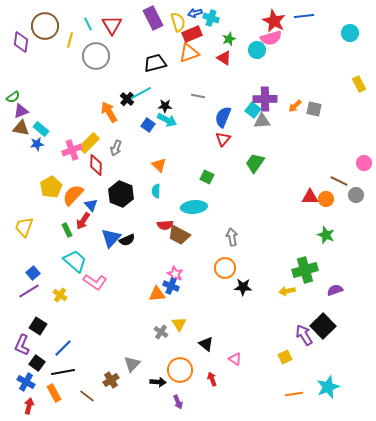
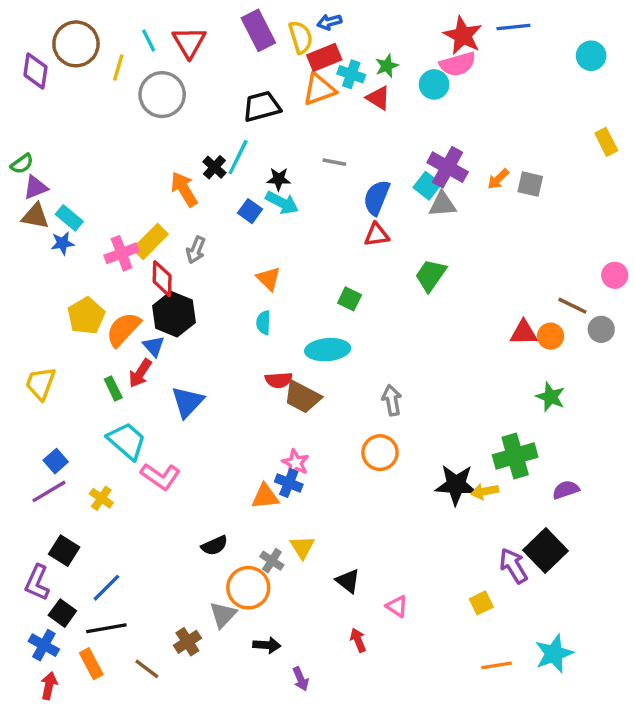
cyan cross: (211, 18) -> (351, 74), moved
cyan line: (141, 93) -> (238, 157), turned -35
purple cross: (265, 99) -> (448, 167), turned 30
red triangle: (223, 139) -> (377, 235), turned 42
black hexagon: (121, 194) -> (174, 314), moved
black semicircle: (127, 240) -> (214, 546), moved
black star: (243, 287) -> (456, 485), moved, size x1.4
orange circle: (180, 370) -> (248, 588), moved

